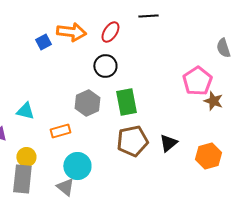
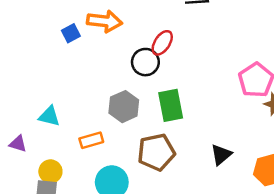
red ellipse: (110, 32) -> (162, 43), moved
brown pentagon: (132, 141) -> (156, 152), moved

